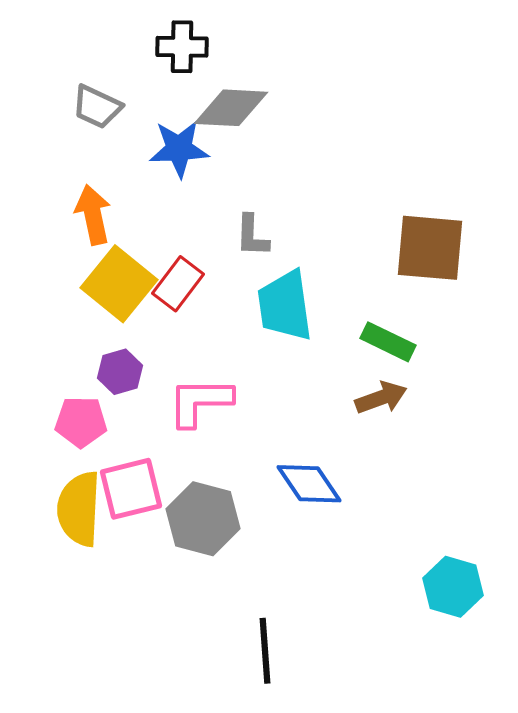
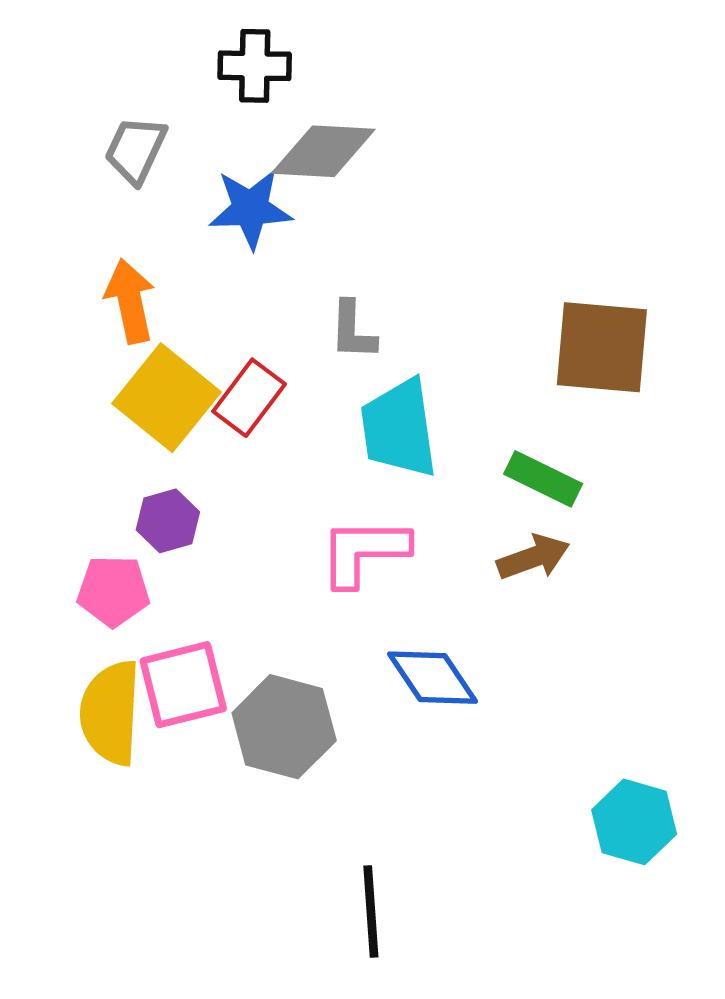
gray trapezoid: (97, 107) -> (136, 150), turned 90
pink L-shape: (200, 402) -> (364, 552), moved

